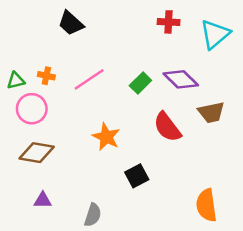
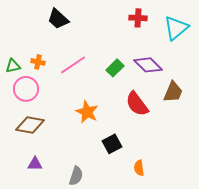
brown trapezoid: (211, 112) -> (173, 92), turned -55
orange semicircle: (206, 205) -> (139, 168), moved, size x0.6

